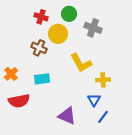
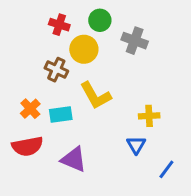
yellow L-shape: (81, 63) -> (96, 96), moved
orange cross: (11, 74) -> (30, 109), moved
purple triangle: (67, 116) -> (74, 159), moved
blue line: (103, 117) -> (166, 169), moved

